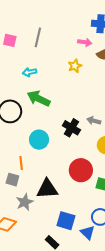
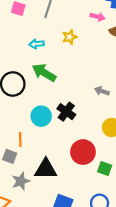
yellow star: (75, 66) -> (70, 37), moved
gray arrow: (94, 121) -> (102, 91), moved
black cross: (71, 128) -> (66, 112), moved

